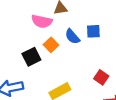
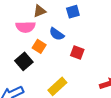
blue square: (93, 31) -> (73, 12), moved
red square: (101, 77) -> (77, 52), moved

